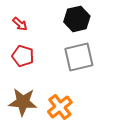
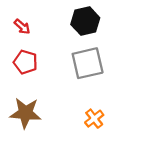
orange cross: (60, 107) -> (94, 119), moved, size x0.7

